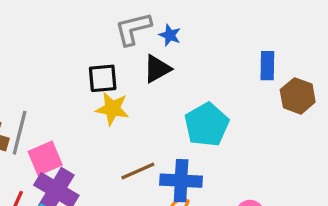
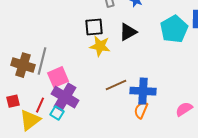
black triangle: (157, 69) -> (128, 32), moved
cyan pentagon: (207, 125) -> (174, 29), moved

